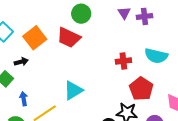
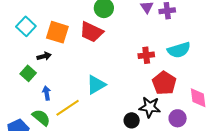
orange square: (35, 38) -> (57, 32), turned -35
cyan semicircle: (156, 56) -> (179, 50), turned -30

